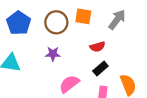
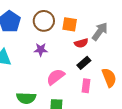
orange square: (83, 16) -> (70, 24), moved
gray arrow: (117, 20) -> (100, 31), moved

